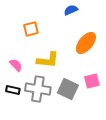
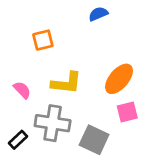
orange ellipse: (86, 43) -> (119, 79), moved
gray square: (68, 89) -> (94, 140), moved
black rectangle: (13, 90) -> (18, 140), moved, turned -56

